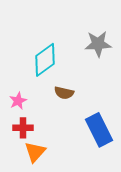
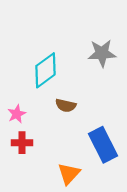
orange triangle: (35, 152) -> (69, 174), moved

